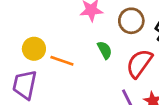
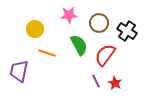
yellow circle: (34, 49) -> (35, 29), moved
green semicircle: (105, 50) -> (79, 45), size x1.5

